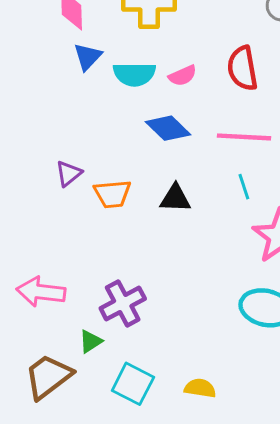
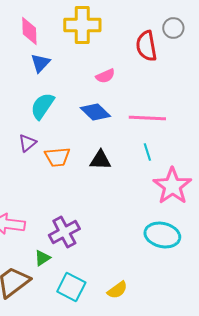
red semicircle: (242, 68) -> (146, 46), moved
cyan semicircle: (134, 74) -> (42, 106), moved, turned 124
yellow semicircle: (200, 388) -> (117, 290), turned 135

